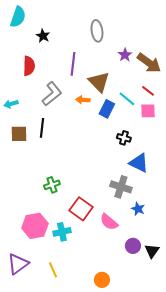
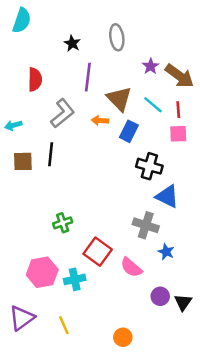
black star: (43, 36) -> (72, 43), moved
red line: (148, 91) -> (178, 110), turned 48
cyan line: (127, 99) -> (153, 105), moved
black cross: (124, 138) -> (149, 166), size x1.5

